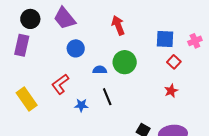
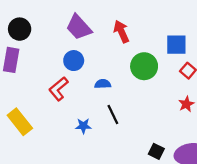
purple trapezoid: (65, 18) -> (79, 27), moved
green circle: (125, 62) -> (144, 66), moved
red L-shape: (60, 84) -> (58, 89), moved

